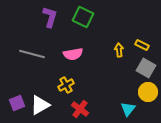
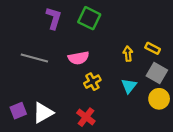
yellow cross: (66, 85) -> (92, 82), moved
cyan triangle: (128, 109) -> (129, 86), moved

